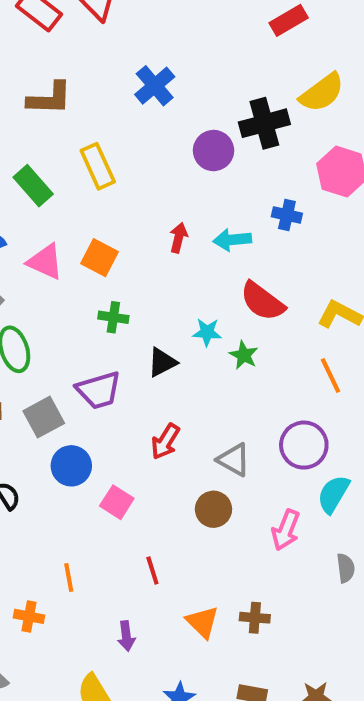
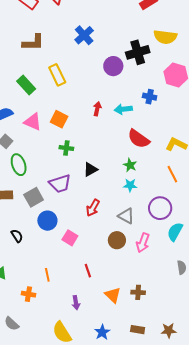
yellow semicircle: (322, 93) -> (165, 37), turned 45
cyan star: (207, 332) -> (130, 185), moved
pink arrow: (286, 530) -> (143, 243), moved

